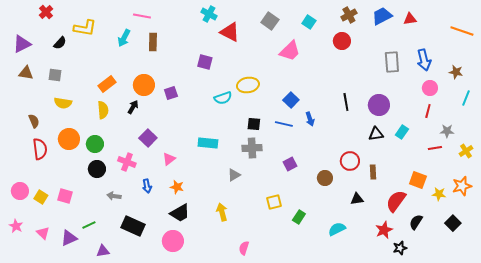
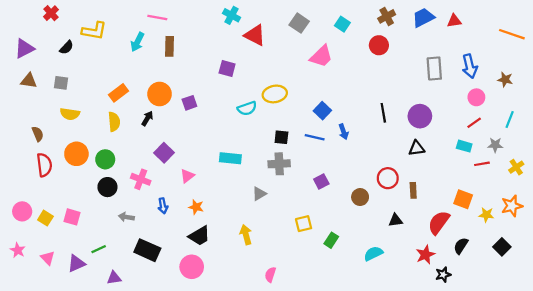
cyan line: (466, 98) -> (510, 119), moved
red line: (428, 111) -> (474, 123), turned 40
cyan rectangle: (402, 132) -> (464, 146), moved, turned 72

